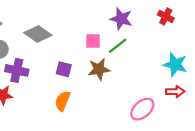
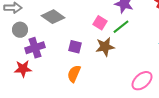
pink square: (93, 41) -> (100, 23), turned 32
purple cross: (17, 70) -> (35, 48), turned -30

